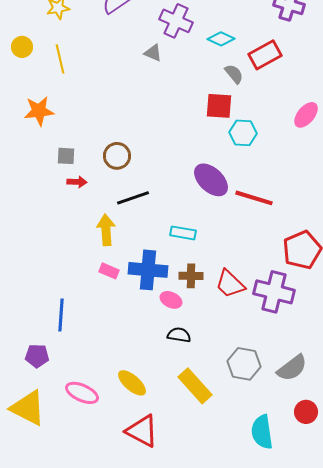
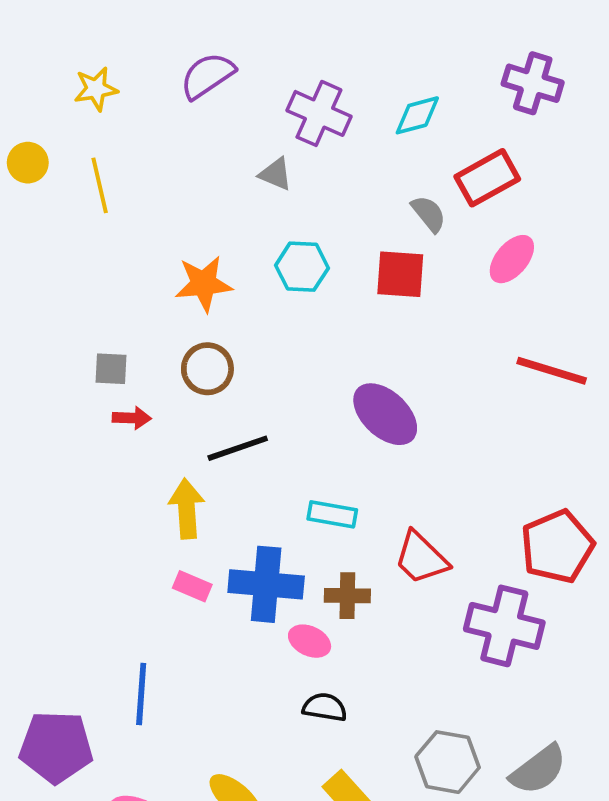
cyan diamond: (221, 39) -> (417, 115), moved, turned -40
orange star: (39, 111) -> (204, 284), moved
pink ellipse: (306, 115) -> (512, 259), moved
cyan hexagon: (243, 133) -> (302, 267), moved
red line: (254, 198) -> (552, 371), moved
red trapezoid: (230, 284) -> (421, 558), moved
blue line: (61, 315) -> (141, 694), moved
purple pentagon: (37, 356) -> (56, 747), size x1.6

